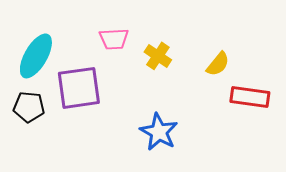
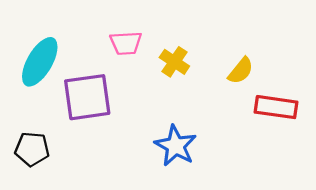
black pentagon: (29, 107) -> (32, 149), moved

